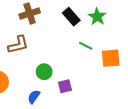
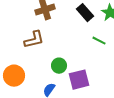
purple square: (65, 86) -> (79, 80), size x1.5

